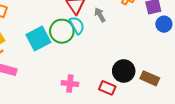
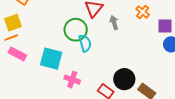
cyan semicircle: (77, 25) -> (85, 43), moved
cyan square: (38, 39) -> (51, 59), moved, turned 30

